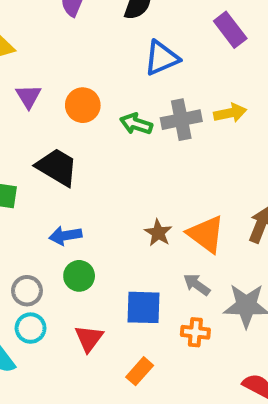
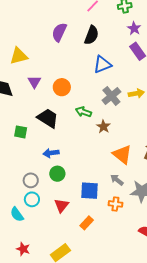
gray cross: (181, 120) -> (111, 96), turned -30
green arrow: (136, 124) -> (83, 112), moved
brown star: (158, 233) -> (103, 127), moved

